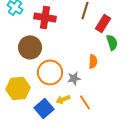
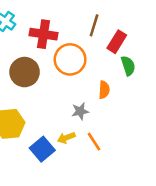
orange circle: (50, 72) -> (70, 59), moved

